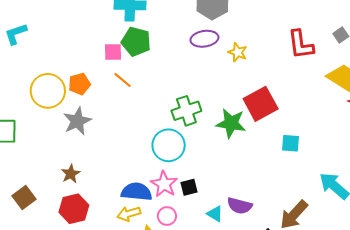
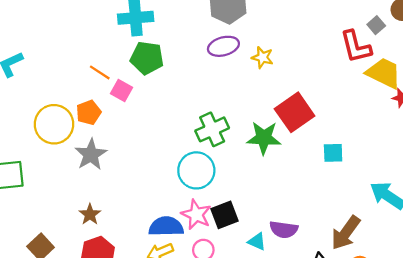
red L-shape: (301, 45) -> (356, 47), moved
pink square: (113, 52) -> (121, 91), moved, turned 36
orange line: (123, 80) -> (100, 72), moved
black square: (189, 187) -> (224, 215), size x1.4

